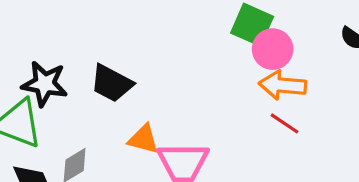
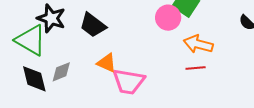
pink circle: (273, 49) -> (168, 18), moved
red line: (285, 123) -> (196, 68), turned -48

